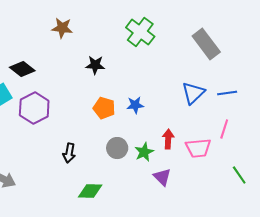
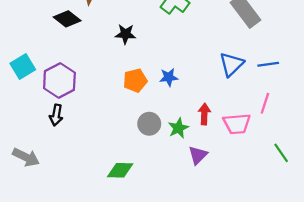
black diamond: (22, 69) -> (67, 19), moved
orange pentagon: (104, 108) -> (135, 80), turned -30
black arrow: (69, 153) -> (56, 115), moved
purple triangle: (162, 177) -> (198, 155), turned 30

